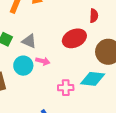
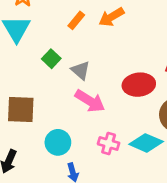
pink arrow: (43, 61) -> (90, 101), size x1.6
cyan circle: (23, 66) -> (58, 142), moved

